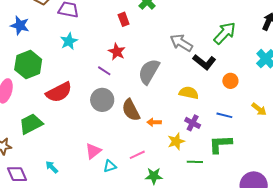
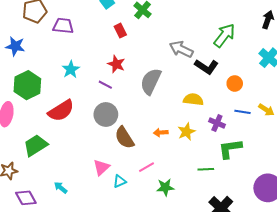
cyan star: (69, 41) -> (71, 69), moved
brown semicircle: (131, 110) -> (124, 138), moved
blue line: (224, 115) -> (243, 112), moved
purple cross: (193, 123) -> (217, 123), moved
yellow star: (176, 141) -> (186, 132), moved

